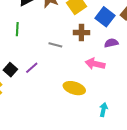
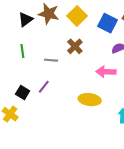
brown cross: (81, 33) -> (75, 46), moved, turned -35
gray line: (55, 45) -> (51, 60), moved

